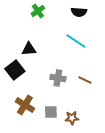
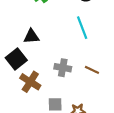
cyan line: (76, 41) -> (82, 28), turned 35
brown cross: (25, 105) -> (30, 82), moved

